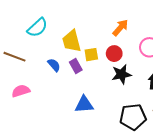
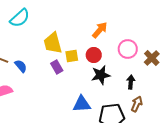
cyan semicircle: (37, 28) -> (20, 18), moved
blue semicircle: (54, 65) -> (21, 66), moved
blue triangle: (84, 104) -> (82, 104), moved

